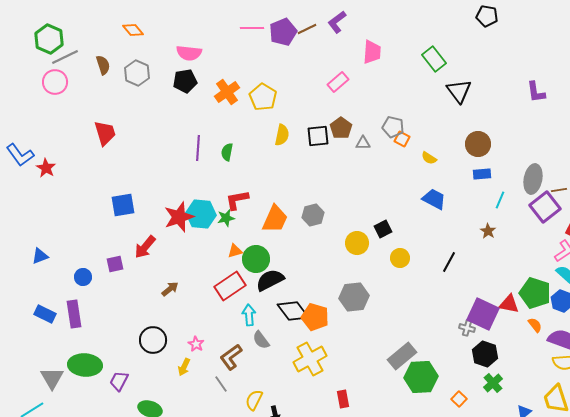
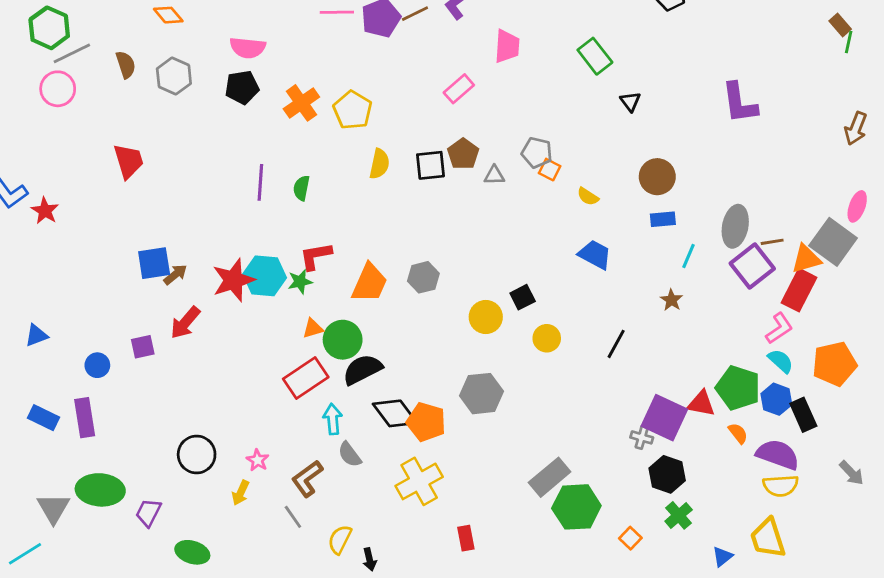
black triangle: (459, 91) -> (630, 102), size x0.6
purple L-shape: (536, 92) -> (739, 103), size x1.4
brown arrow: (170, 289) -> (175, 274), moved

